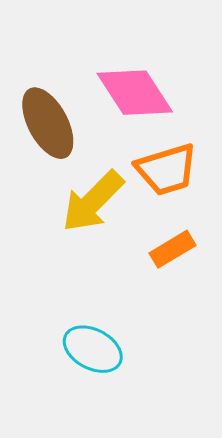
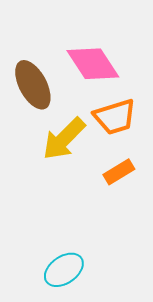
cyan ellipse: (93, 349) -> (64, 270), moved, turned -63

